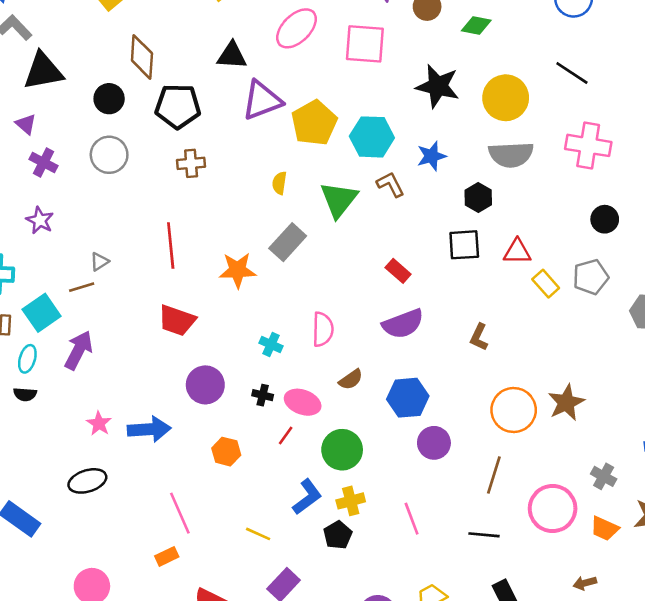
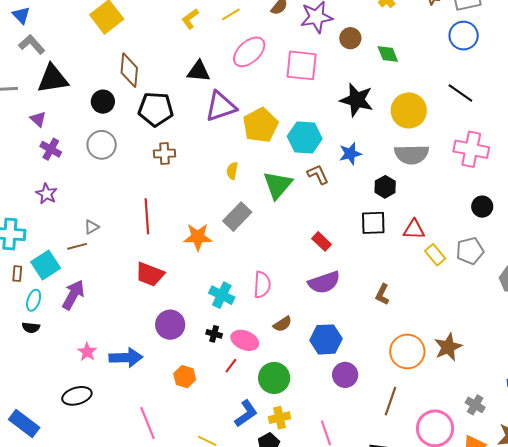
green diamond: (476, 26) -> (388, 54), turned 55
cyan cross: (271, 345) -> (222, 295), size x1.4

